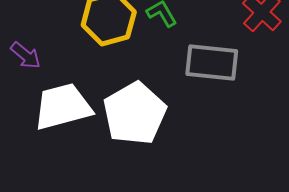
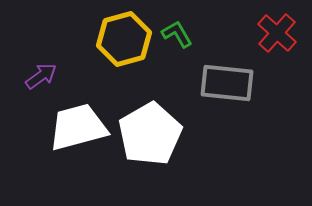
purple arrow: (26, 55) -> (41, 76), turned -76

